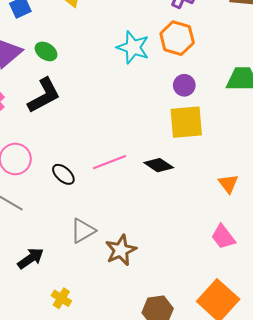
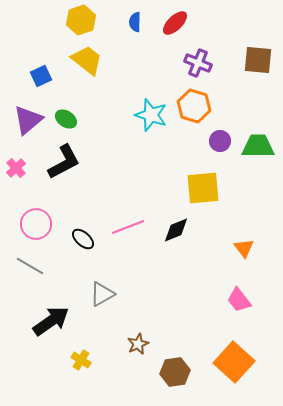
purple circle: (184, 85) -> (220, 141), moved
black diamond: (159, 165) -> (176, 230), turned -56
brown star: (121, 250) -> (138, 344), moved, size x0.7
black arrow: (31, 258) -> (51, 321), size x1.4

